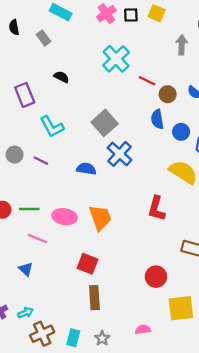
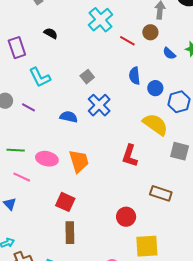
brown circle: (168, 94) -> (150, 32), moved
gray square: (105, 123) -> (87, 77), size x0.6

